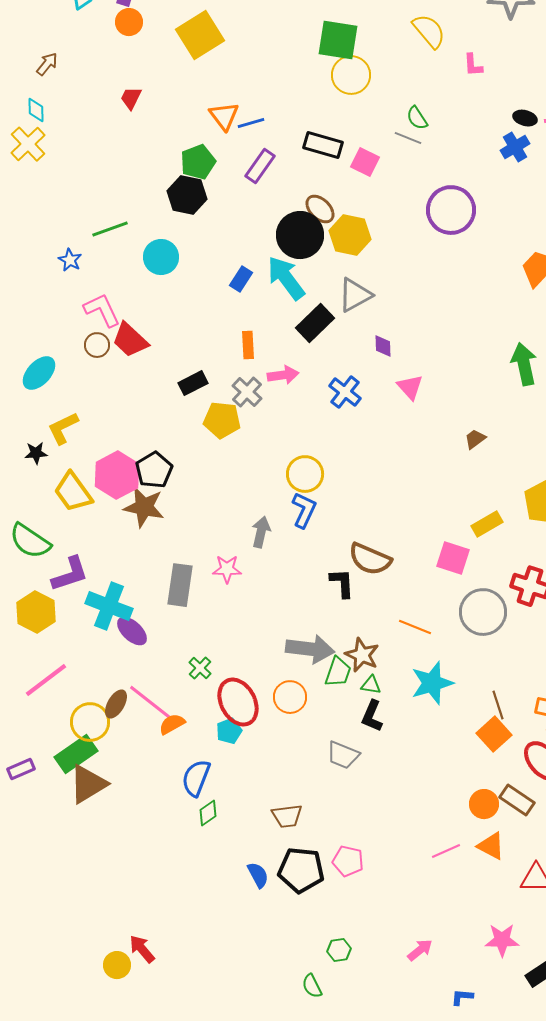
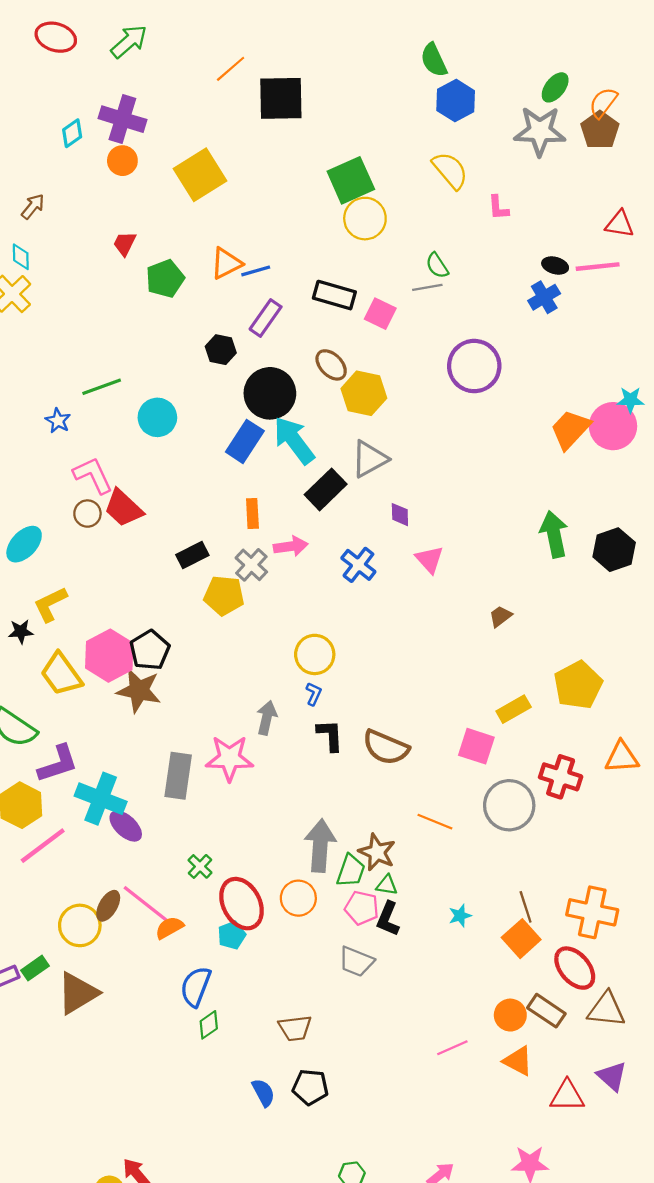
green square: (338, 40) -> (351, 180), turned -33
orange triangle: (224, 116) -> (226, 263), turned 40
gray line: (408, 138) -> (427, 287), turned -32
green pentagon: (198, 162) -> (165, 279), moved
black hexagon: (187, 195) -> (221, 350), moved, size x0.7
black circle: (300, 235) -> (270, 393), moved
blue rectangle: (241, 279) -> (245, 441), size x1.5
blue L-shape: (304, 510) -> (314, 694), size x0.6
pink star: (227, 569) -> (229, 758), size x1.5
black L-shape: (342, 583) -> (330, 735), moved
gray arrow: (310, 649) -> (320, 846), turned -93
pink line: (46, 680) -> (43, 846), moved
cyan star: (432, 683) -> (460, 916), moved, size x0.5
green rectangle: (76, 754) -> (35, 968), moved, size x0.6
pink line: (446, 851) -> (452, 1048), moved
pink pentagon: (348, 861) -> (362, 908), moved
black pentagon: (301, 870) -> (310, 1087), size x0.7

